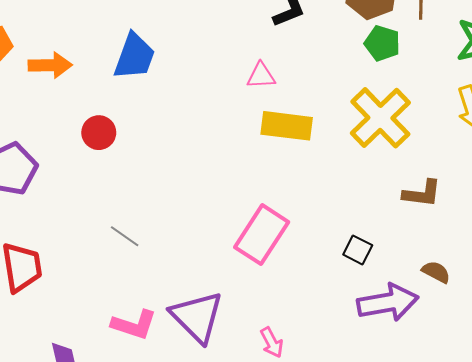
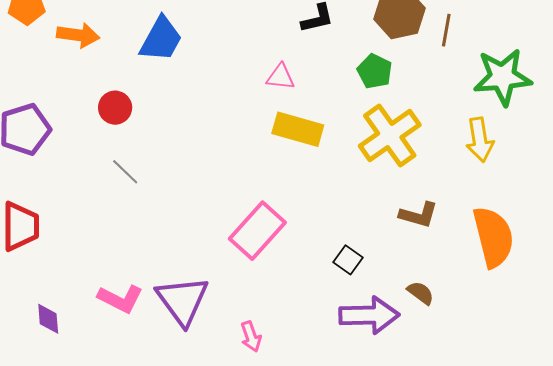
green pentagon: (382, 43) -> (375, 71), moved
gray line: (125, 236) -> (125, 172), moved

